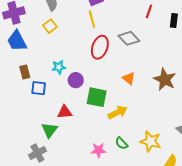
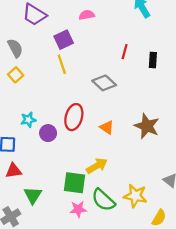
red ellipse: (100, 47) -> (74, 117), moved
green square: (97, 97) -> (74, 183), moved
red triangle: (65, 112) -> (14, 171), moved
green triangle: (50, 130) -> (33, 195), moved
green semicircle: (121, 143) -> (103, 200), size x1.6

